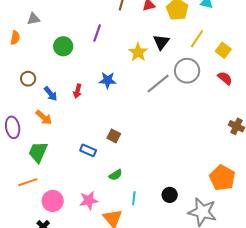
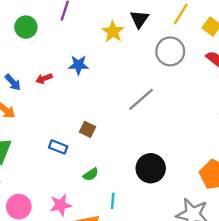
gray line: (158, 83) -> (141, 99), moved
red arrow: (77, 91) -> (44, 79), turned 56
black circle: (170, 195) -> (151, 168), moved, size x1.6

